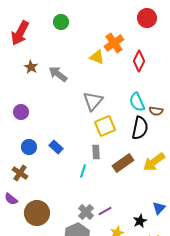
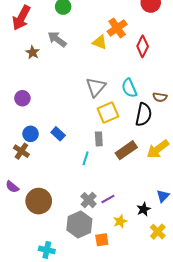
gray arrow: (58, 74) -> (57, 39), moved
cyan semicircle: (137, 102) -> (129, 88), moved
brown cross: (20, 173) -> (21, 151), moved

